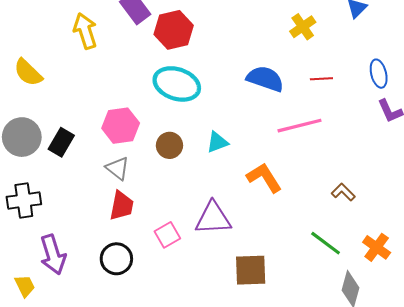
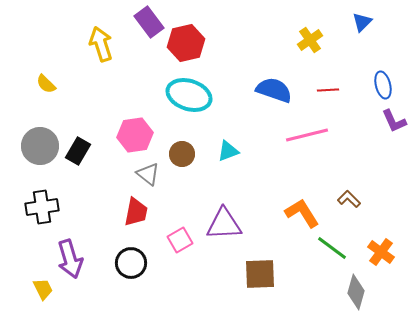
yellow semicircle: (28, 73) -> (46, 84), size x0.7
gray triangle: (117, 168) -> (148, 174), moved
orange L-shape: (264, 178) -> (302, 213), moved

